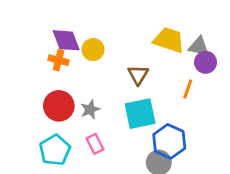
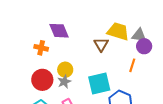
purple diamond: (66, 40) -> (59, 31), moved
yellow circle: (93, 50) -> (65, 70), moved
brown triangle: (138, 75) -> (101, 44), moved

